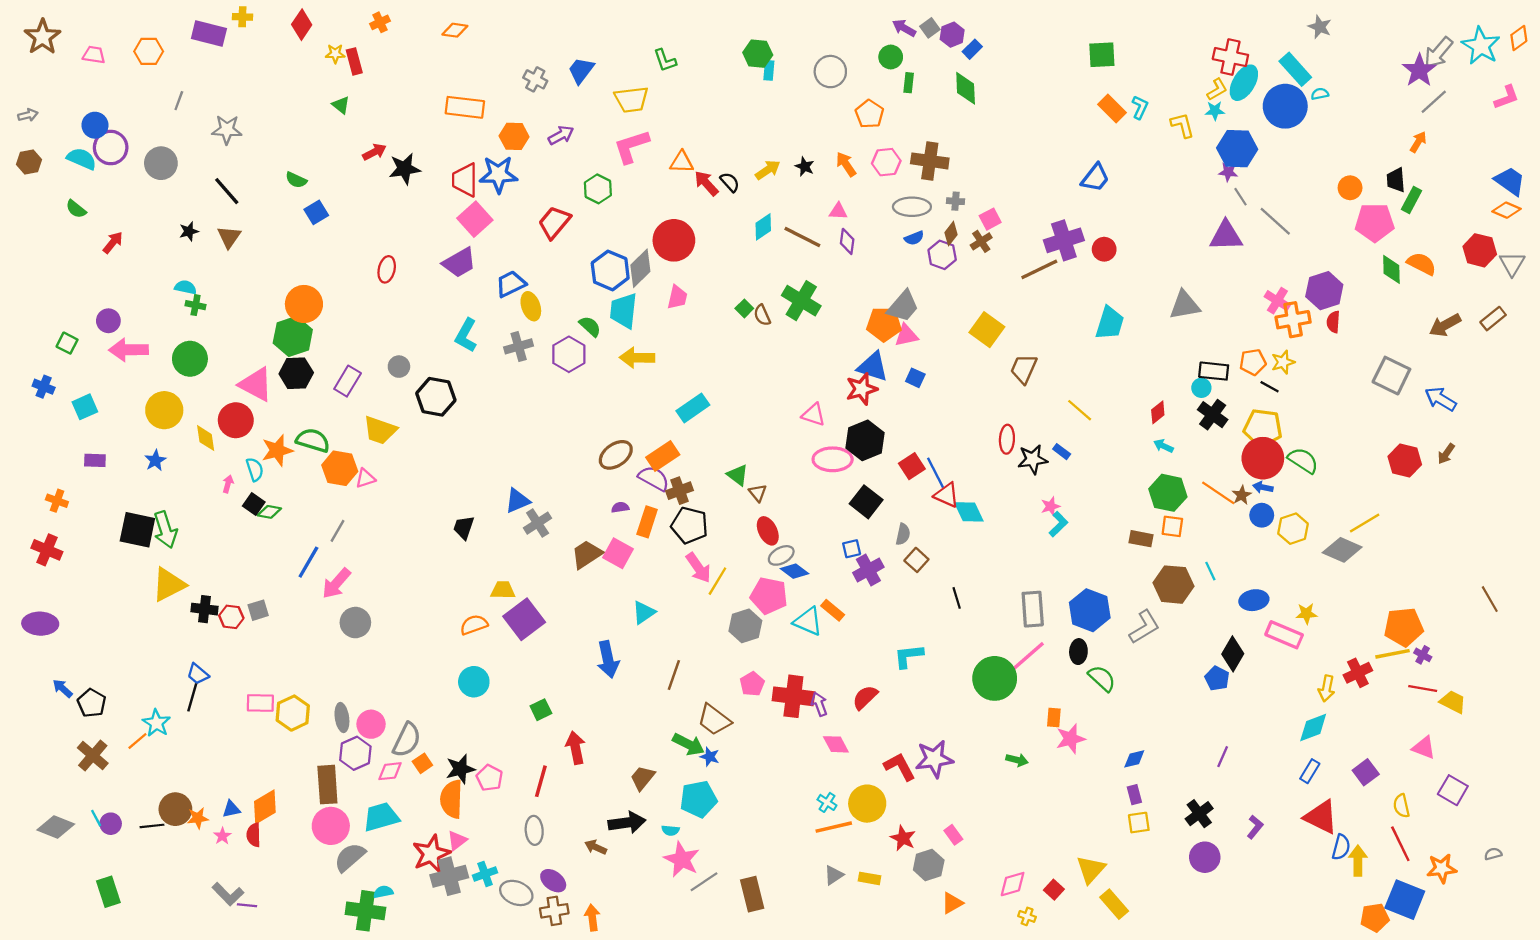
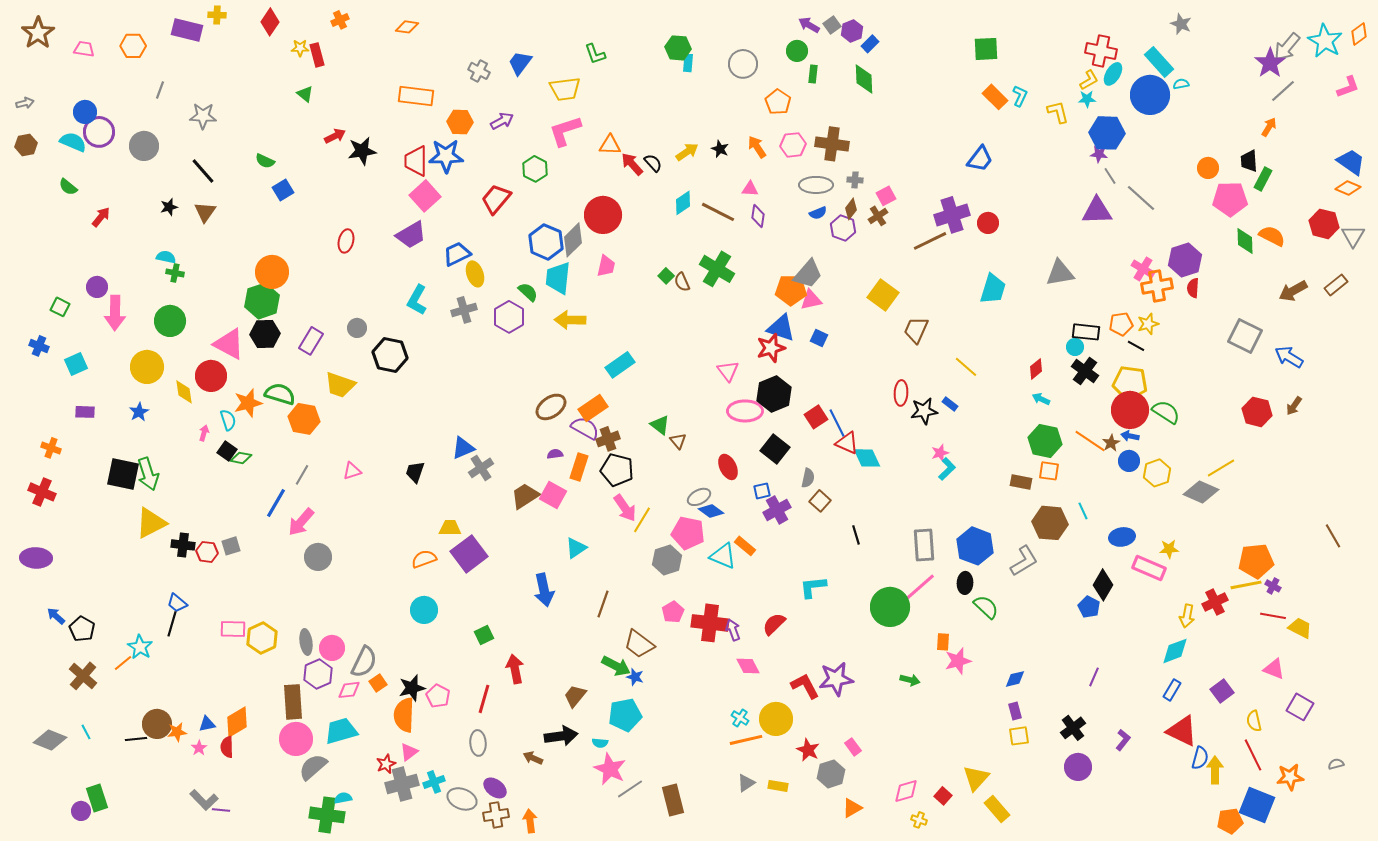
cyan ellipse: (1244, 83) -> (1113, 74), size x0.7
pink arrow: (128, 350) -> (115, 313), turned -88
pink triangle: (814, 415) -> (728, 371), turned 35
pink triangle: (365, 478) -> (352, 471), moved
red ellipse: (768, 531) -> (728, 467), moved
purple circle: (111, 824) -> (81, 811), moved
red star: (431, 854) -> (386, 764), size x0.6

